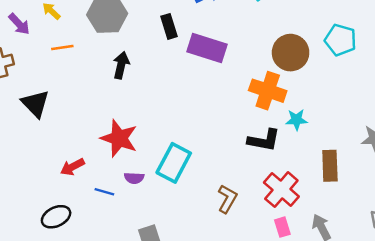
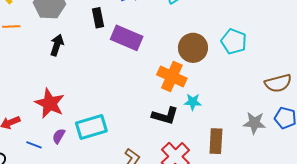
cyan rectangle: (174, 163) -> (91, 127), turned 40
purple semicircle: (134, 178) -> (59, 136), turned 112

